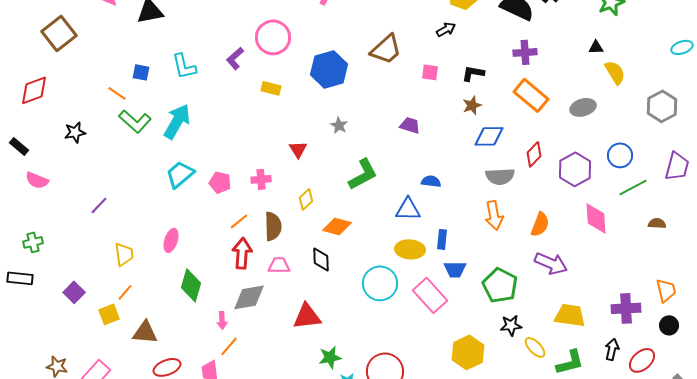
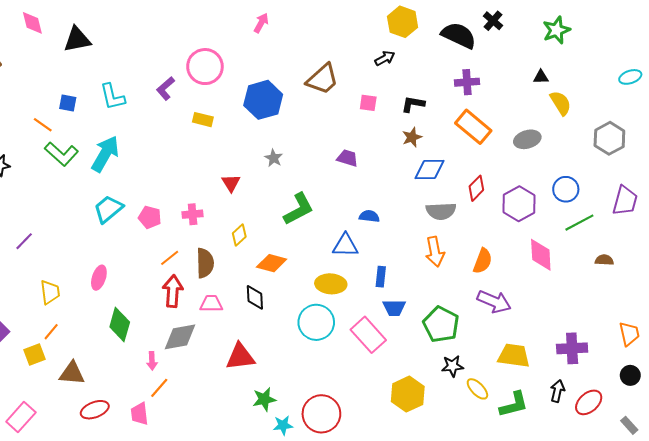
yellow ellipse: (410, 249) -> (331, 284), moved
orange trapezoid: (666, 290) -> (629, 334), moved
black circle: (669, 325) -> (630, 375), moved

